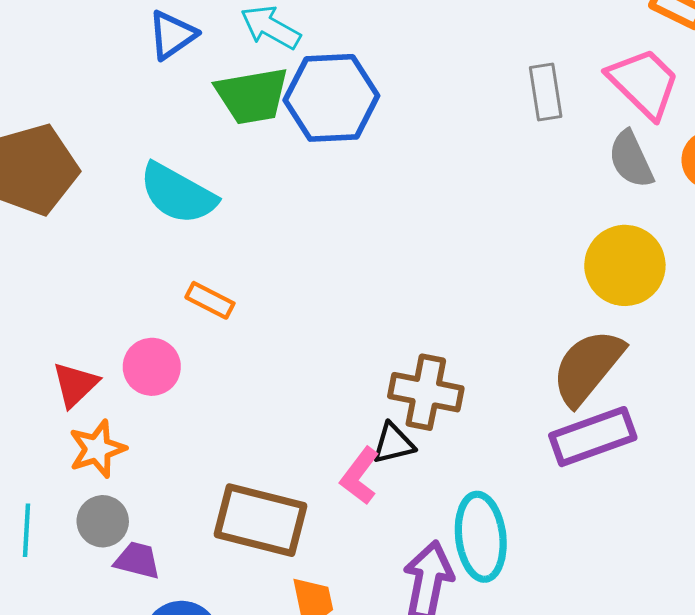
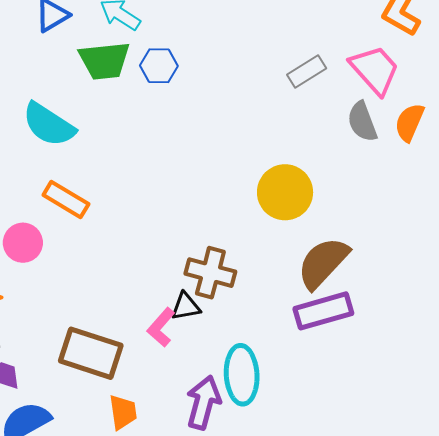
gray rectangle: (546, 92) -> (307, 71), turned 63
blue hexagon: (331, 98) -> (159, 66), size x0.6
yellow circle: (625, 265) -> (285, 192), moved
orange rectangle: (210, 300) -> (66, 200), size x1.4

